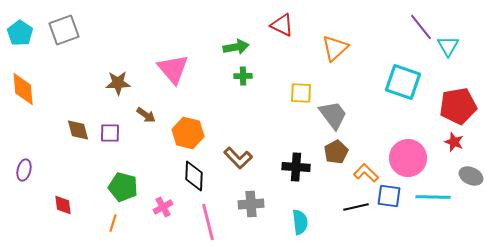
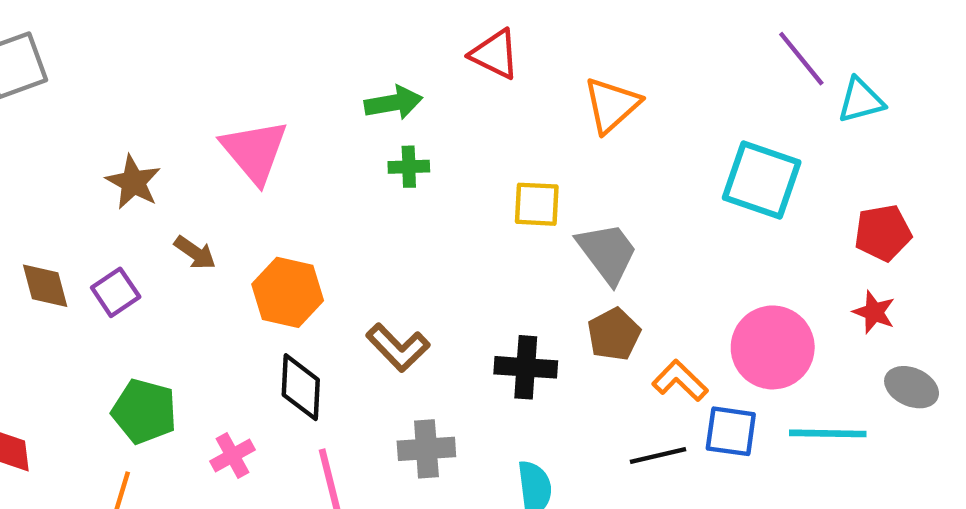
cyan triangle: (448, 46) -> (861, 101), turned 45
brown star: (118, 83) -> (133, 182), turned 30
red pentagon: (458, 106) -> (883, 233), size x0.7
purple square: (110, 133) -> (116, 292), turned -35

